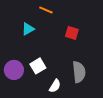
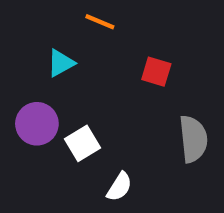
purple circle: (14, 70) -> (37, 124), moved
gray semicircle: (79, 72) -> (193, 139), moved

